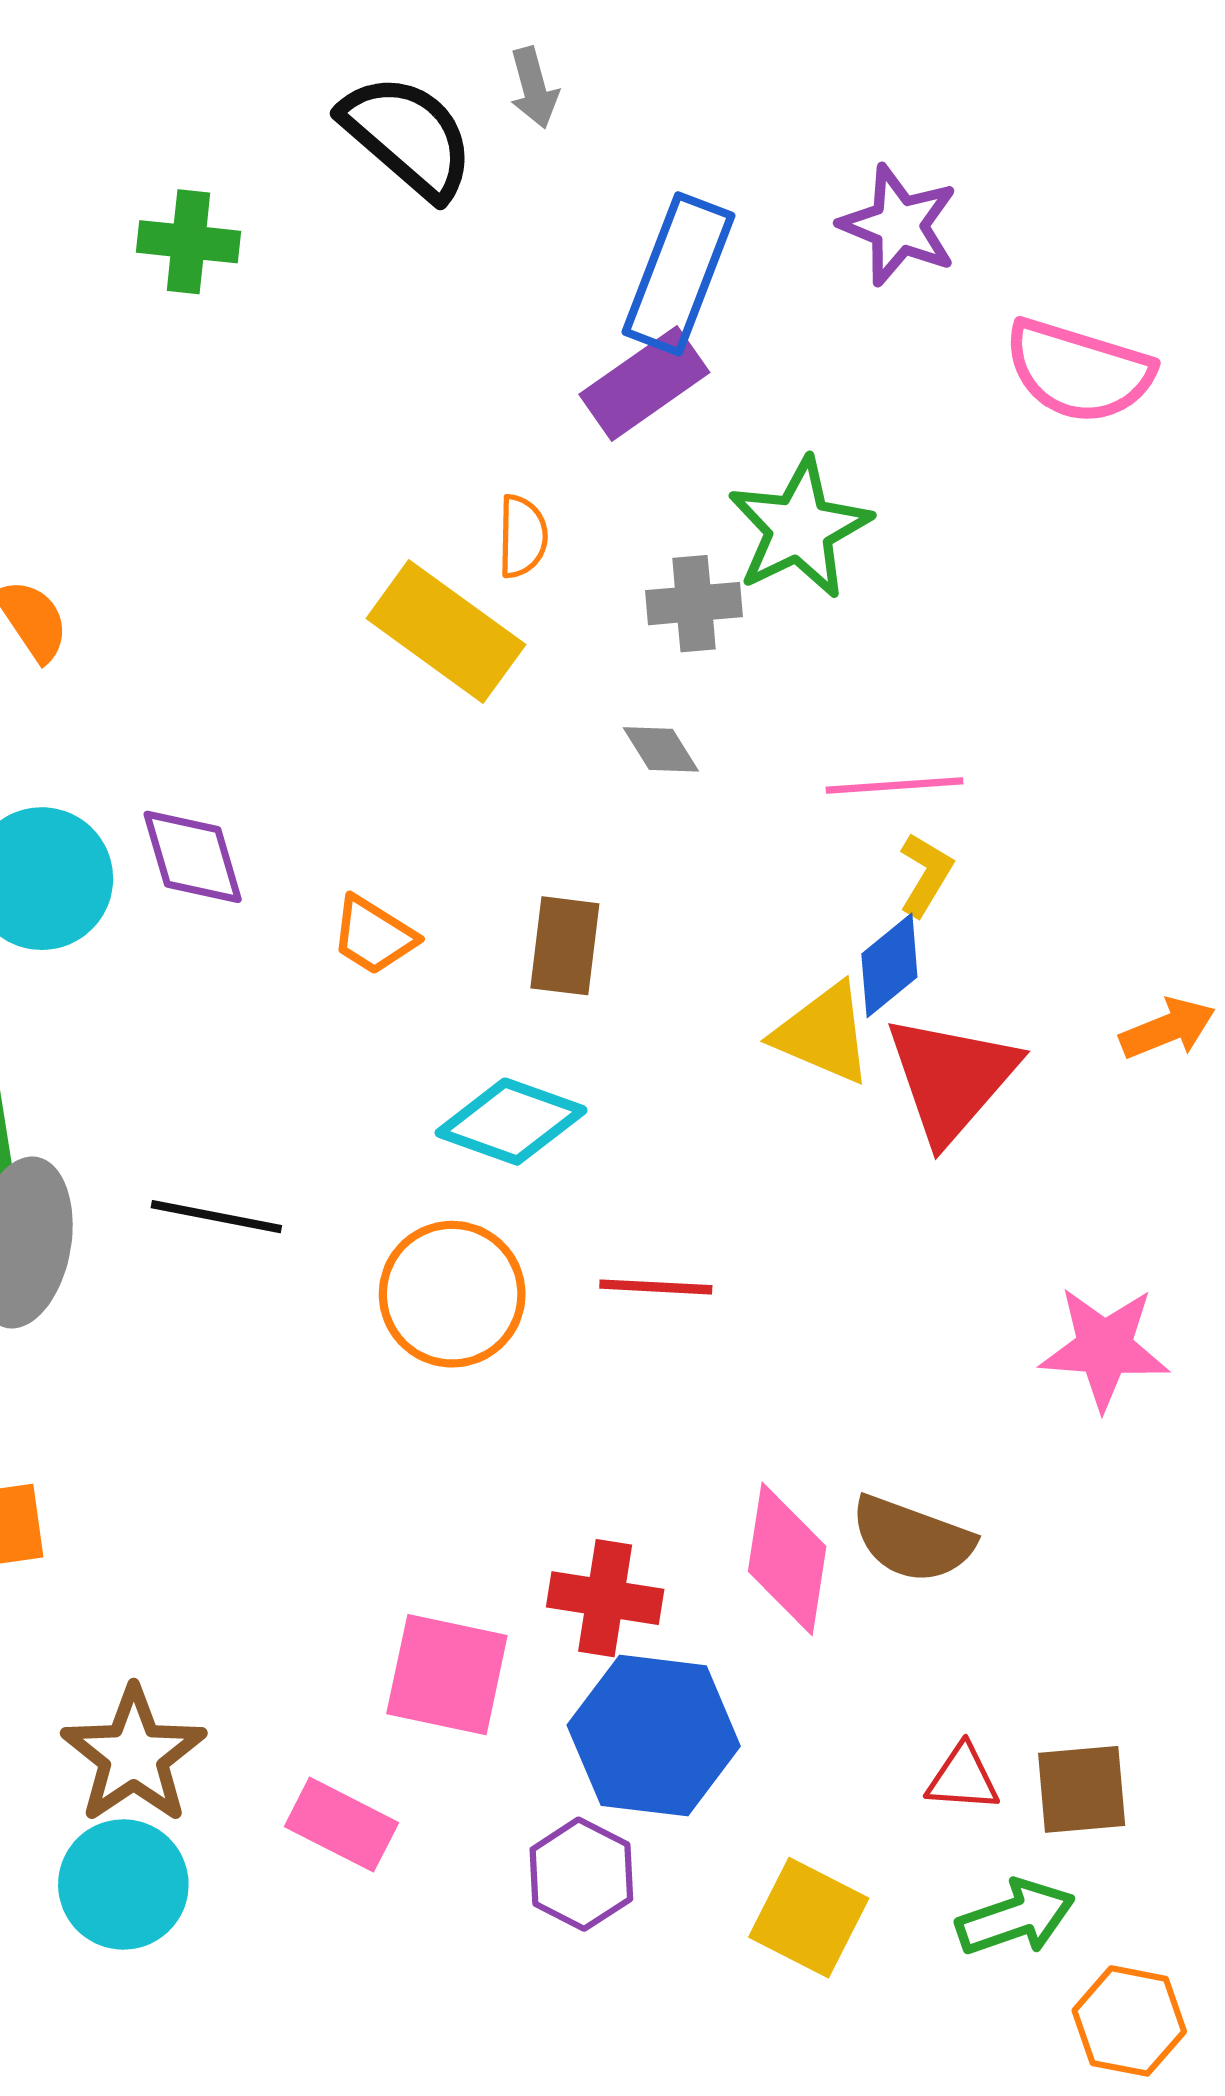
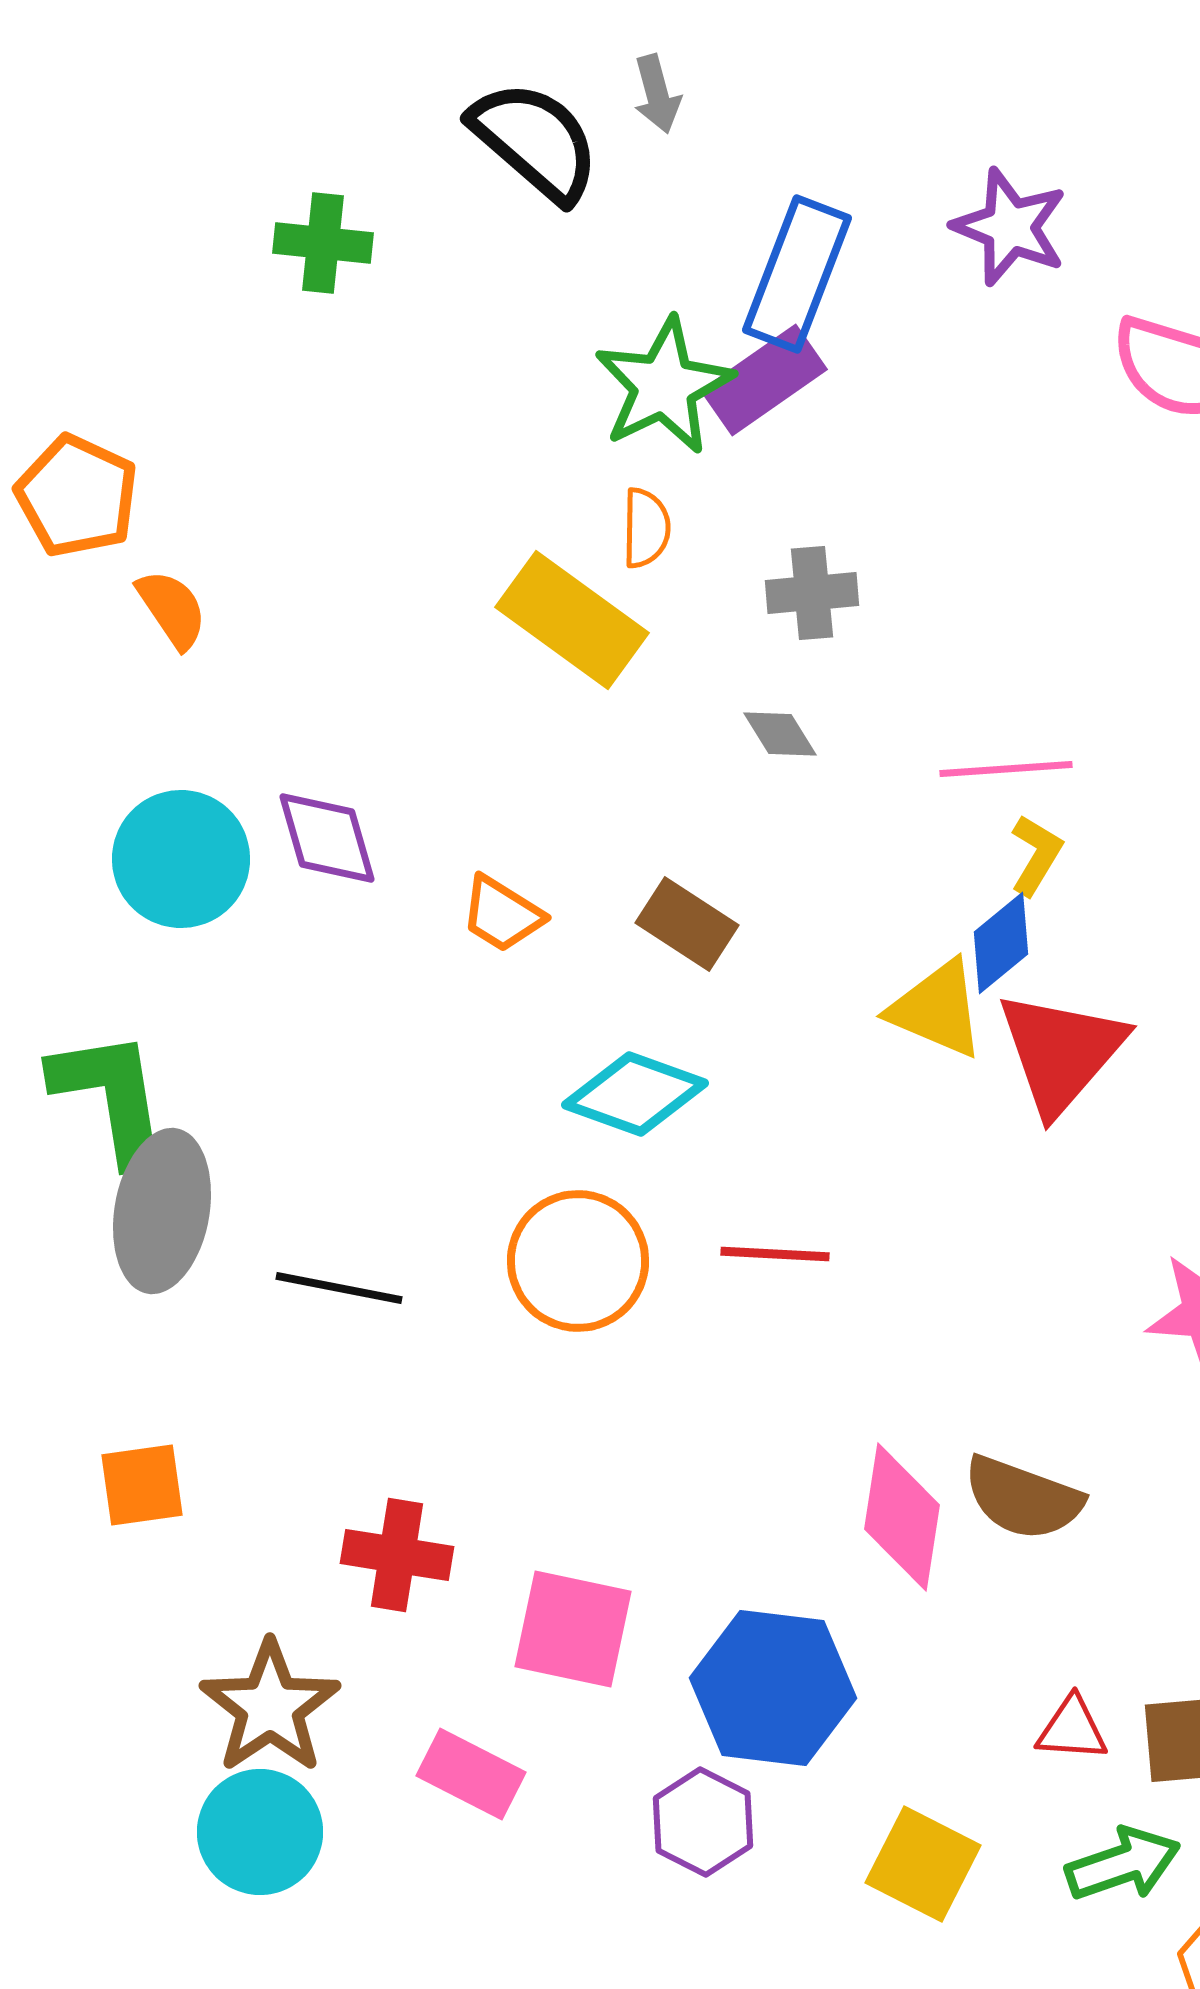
green star: (799, 528) -> (664, 386), moved
brown rectangle: (565, 946) -> (687, 924), turned -64
black line: (216, 1217) -> (339, 1288), moved
red cross: (605, 1598) -> (397, 1555), moved

